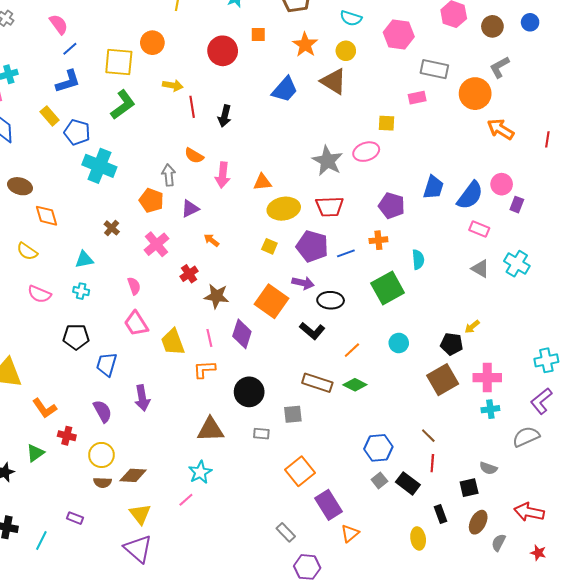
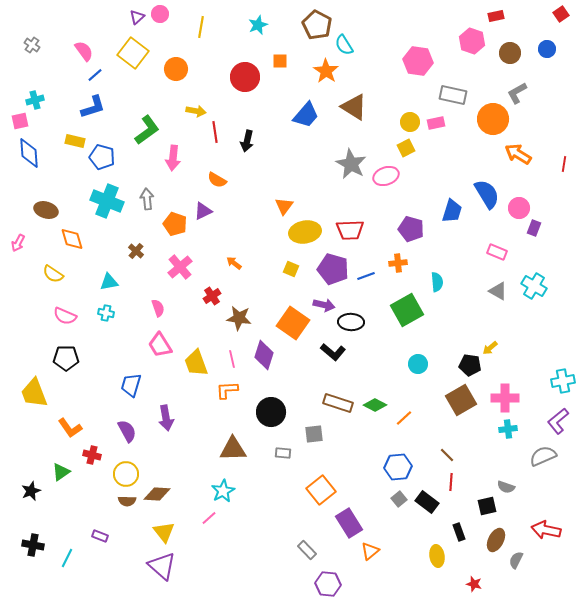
cyan semicircle: (351, 18) -> (344, 45), moved, turned 40
yellow circle: (346, 51) -> (410, 122), moved
yellow square: (119, 62) -> (133, 53), moved, turned 32
yellow rectangle: (50, 116) -> (75, 141), turned -36
yellow square: (387, 123) -> (406, 148), turned -30
gray star: (327, 161) -> (351, 164), moved
cyan cross: (99, 166) -> (107, 201), moved
gray arrow: (169, 175) -> (147, 199), moved
pink arrow: (223, 175) -> (173, 158), moved
orange triangle: (262, 182) -> (284, 206), turned -48
blue semicircle: (470, 195) -> (487, 194), moved, turned -68
purple triangle: (190, 209) -> (203, 211), moved
black pentagon: (76, 337) -> (66, 358), moved
orange line: (352, 350) -> (404, 418), moved
red star: (538, 553) -> (474, 584), moved

